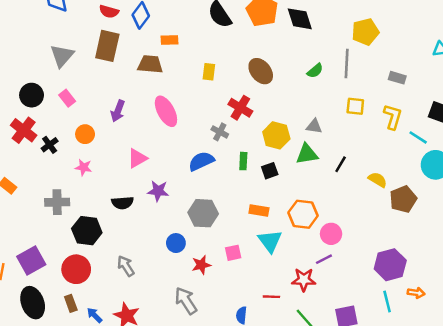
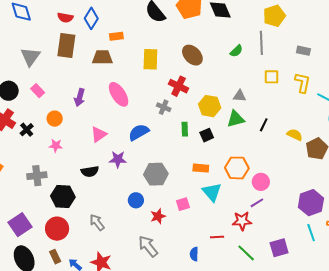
yellow rectangle: (209, 72) -> (150, 59), size x1.5
blue semicircle: (201, 161) -> (139, 132), moved

